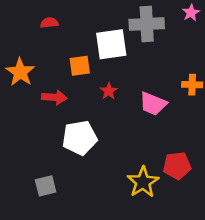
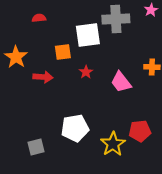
pink trapezoid: (153, 104) -> (121, 82), turned 30
white pentagon: (80, 138) -> (75, 128), moved

